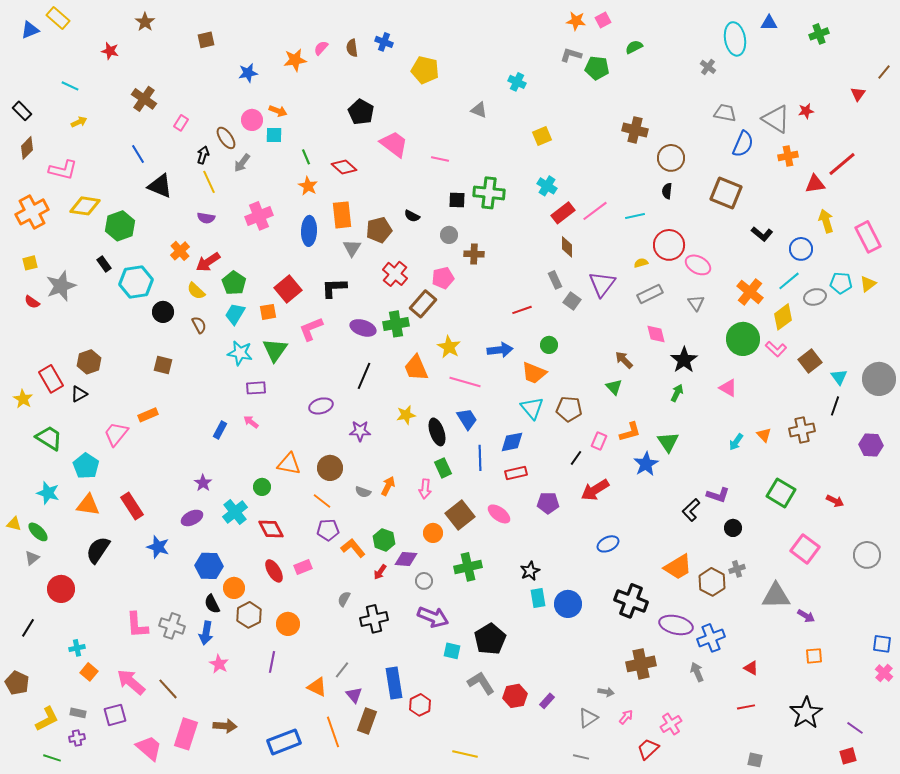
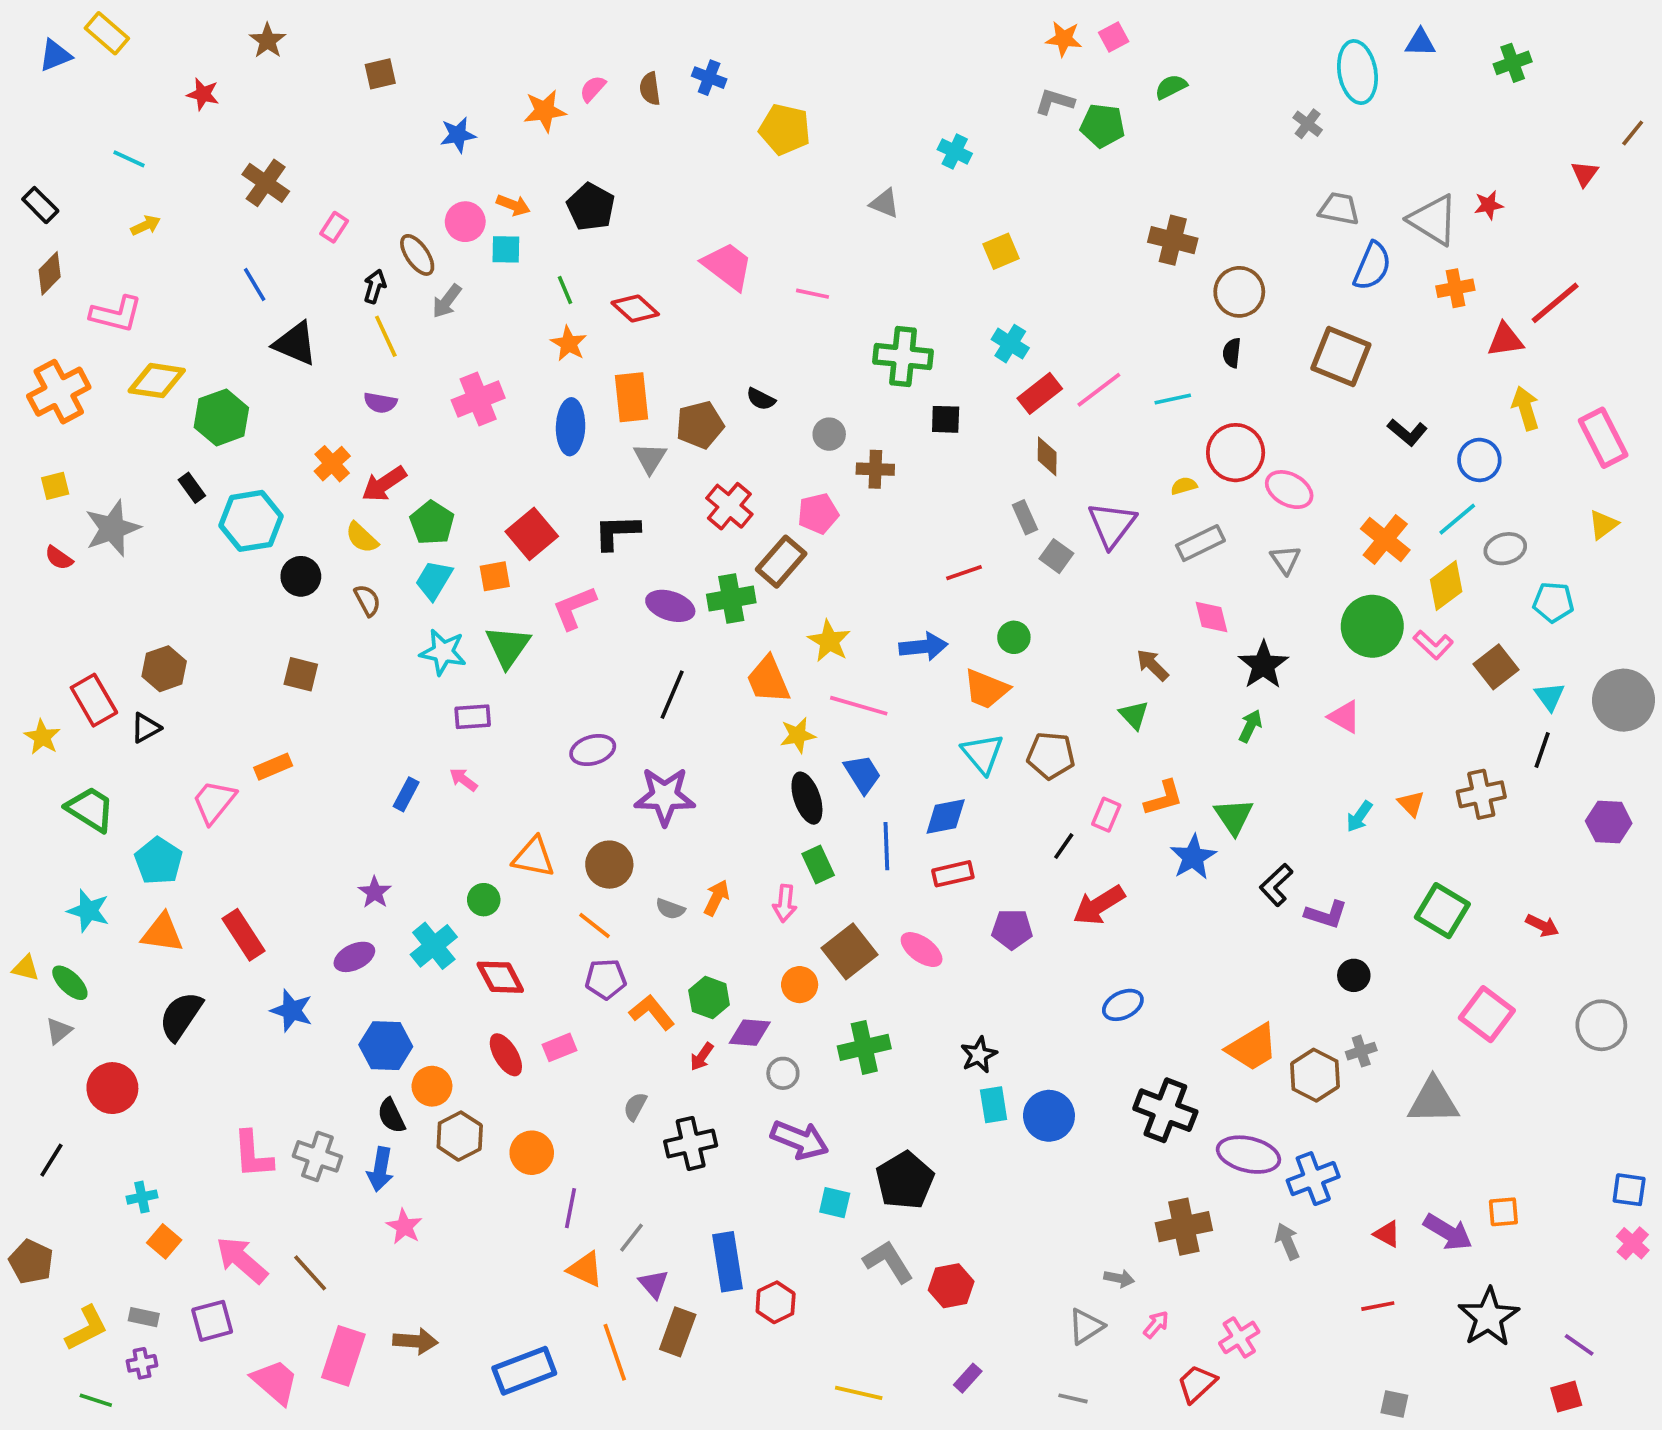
black pentagon: (361, 112) -> (591, 207), moved
black square: (457, 200) -> (946, 419), moved
cyan pentagon: (841, 283) -> (1553, 602), moved
yellow star: (406, 415) -> (798, 735), moved
purple star: (360, 431) -> (665, 796), size x1.5
black L-shape: (691, 510) -> (1276, 885), moved
purple arrow: (806, 616) -> (1448, 1232), moved, size x1.5
purple line: (272, 662) -> (571, 1208), moved
purple rectangle: (547, 701) -> (968, 1378), moved

